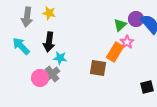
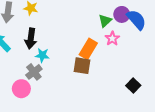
orange rectangle: (115, 52) -> (88, 49), moved
pink circle: (40, 78) -> (21, 89), moved
black square: (147, 87) -> (133, 86), turned -32

